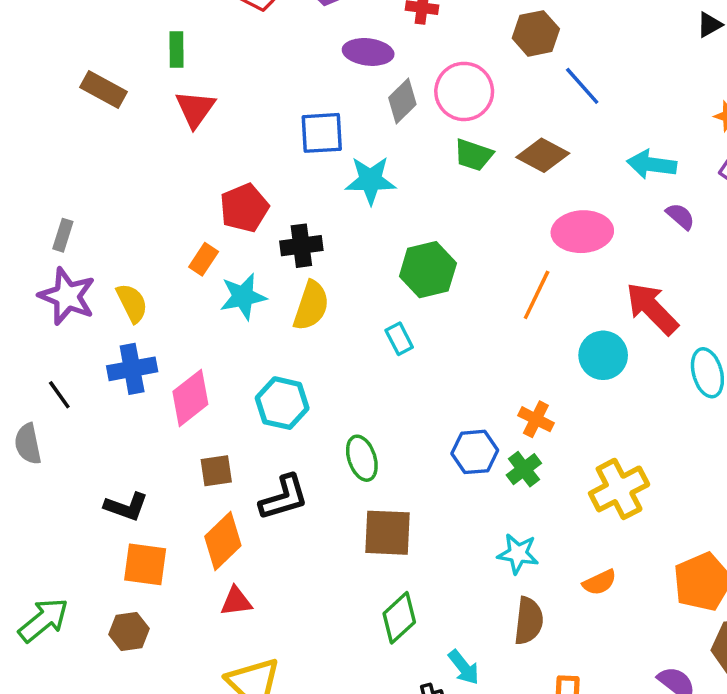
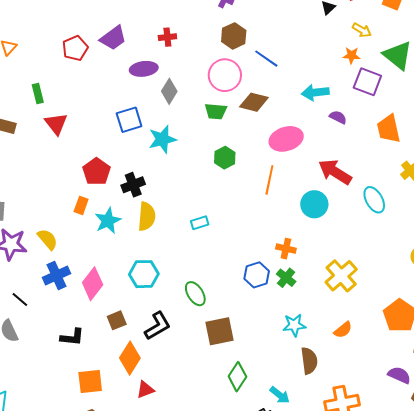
pink circle: (464, 91) -> (225, 75), moved
green hexagon: (428, 270) -> (225, 158), moved, size x0.7
cyan rectangle: (399, 339) -> (200, 223), turned -66
black L-shape: (126, 507) -> (72, 337), moved

